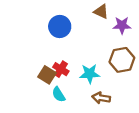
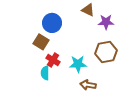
brown square: (47, 75) -> (41, 42), moved
cyan semicircle: (59, 94) -> (45, 73), moved, turned 32

